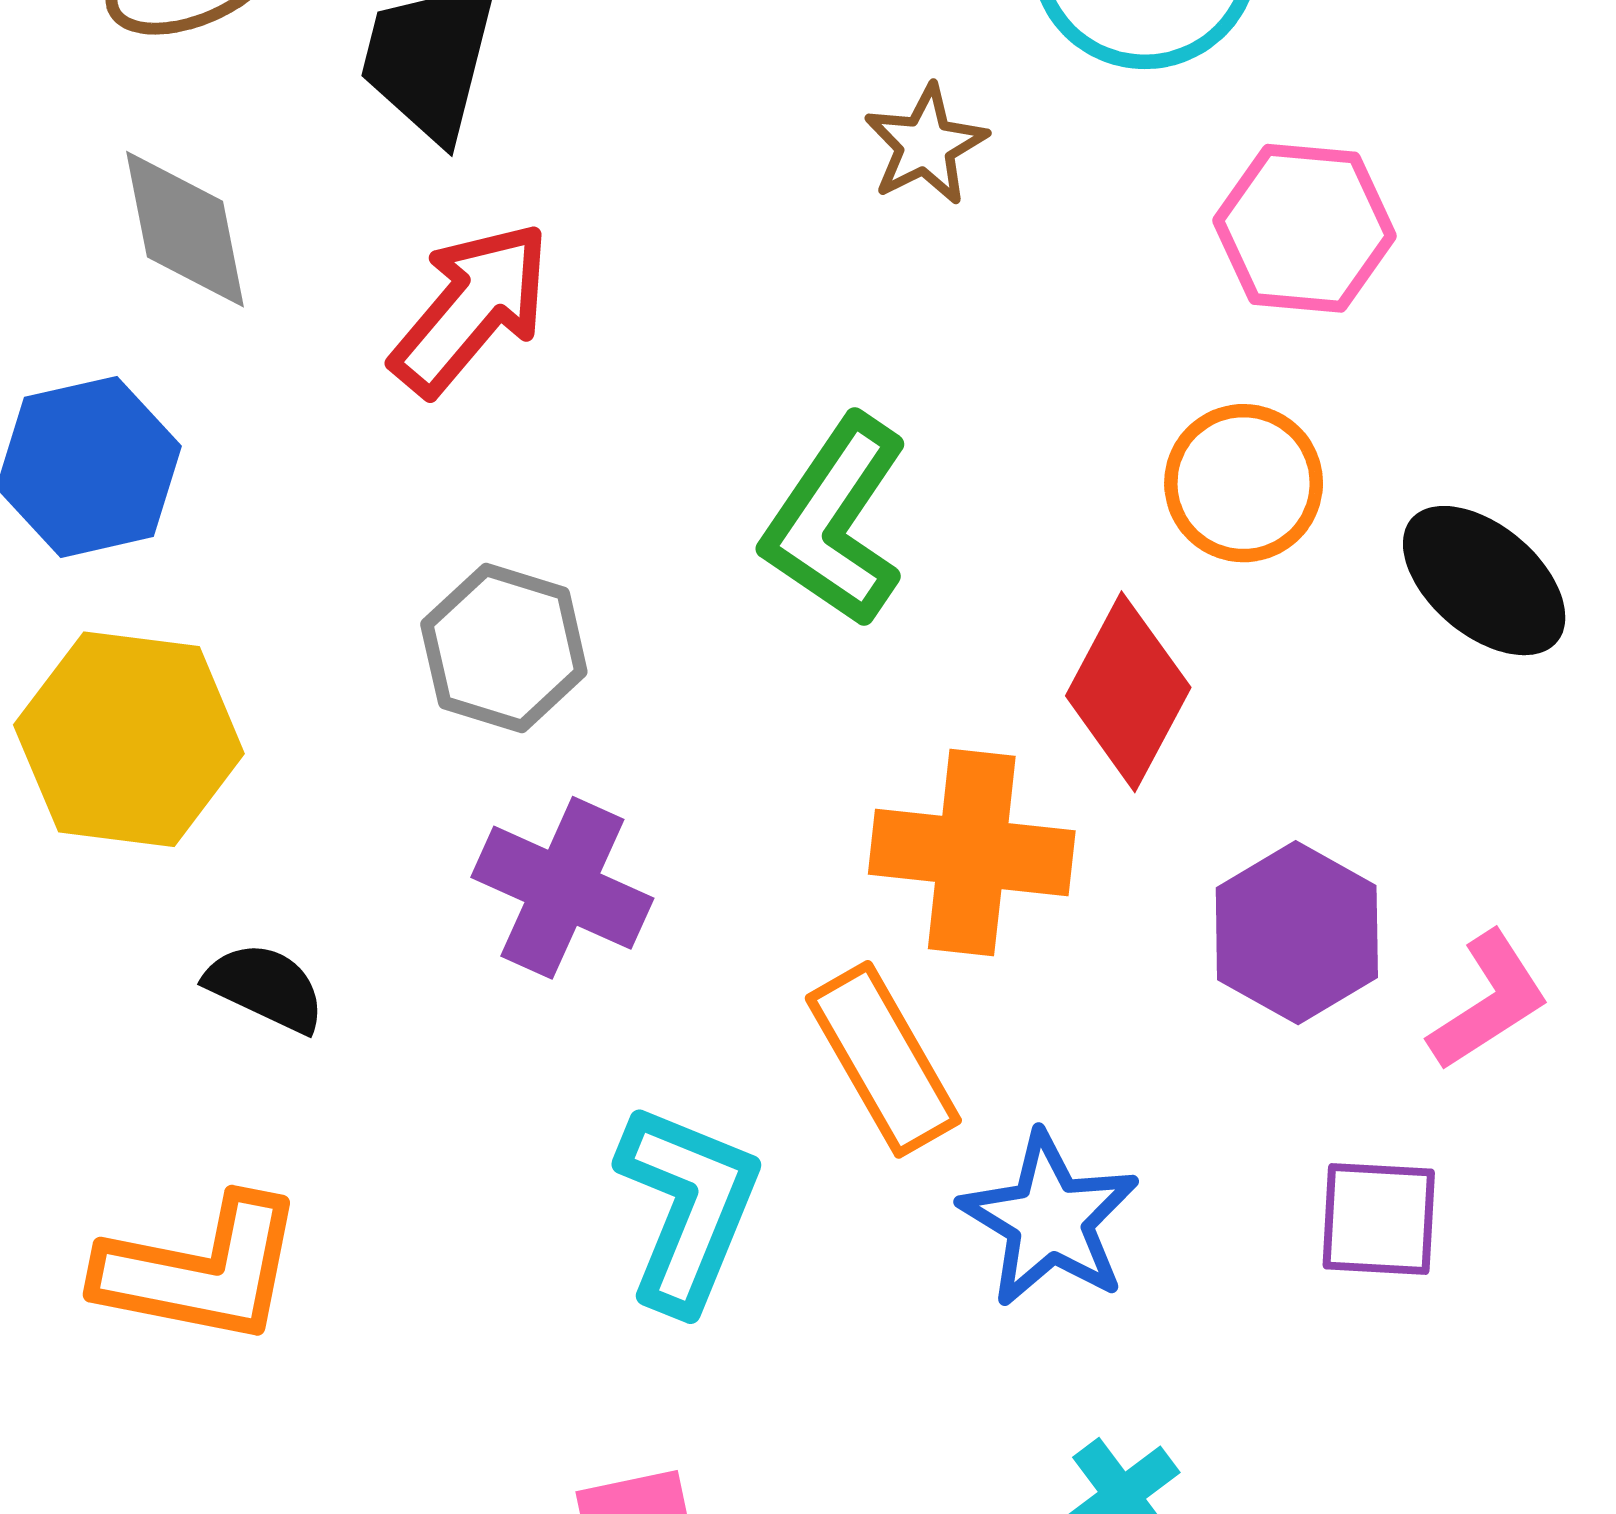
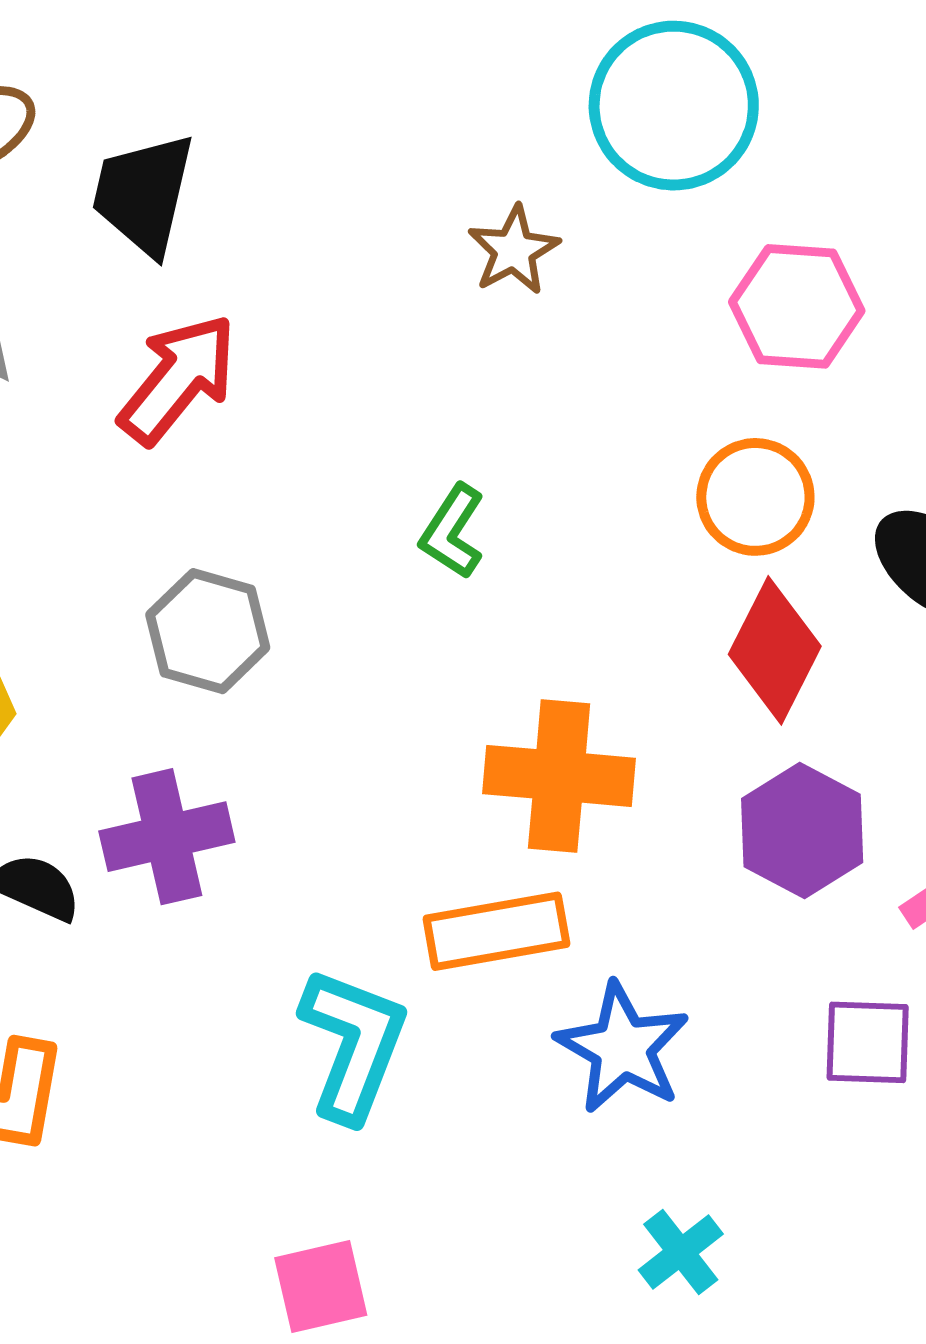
green L-shape: (835, 521) -> (452, 532), size x0.6
red diamond: (1128, 692) -> (775, 650), moved
purple cross: (562, 888) -> (167, 837), moved, turned -36
orange rectangle: (883, 1059) -> (496, 931), turned -69

